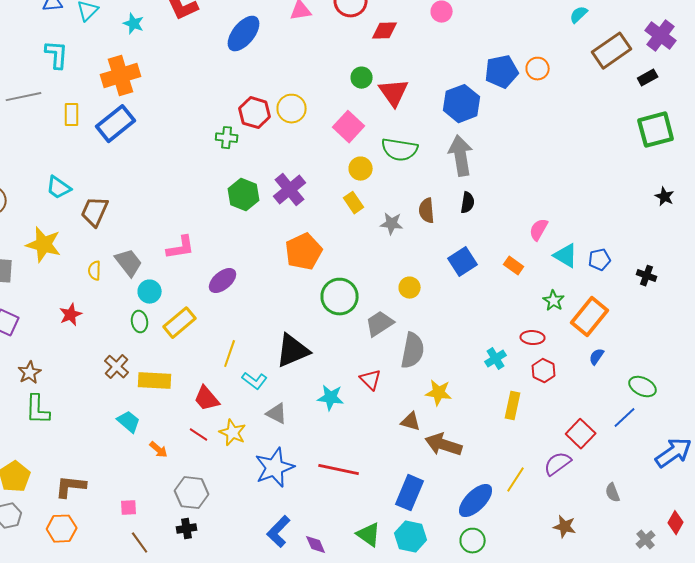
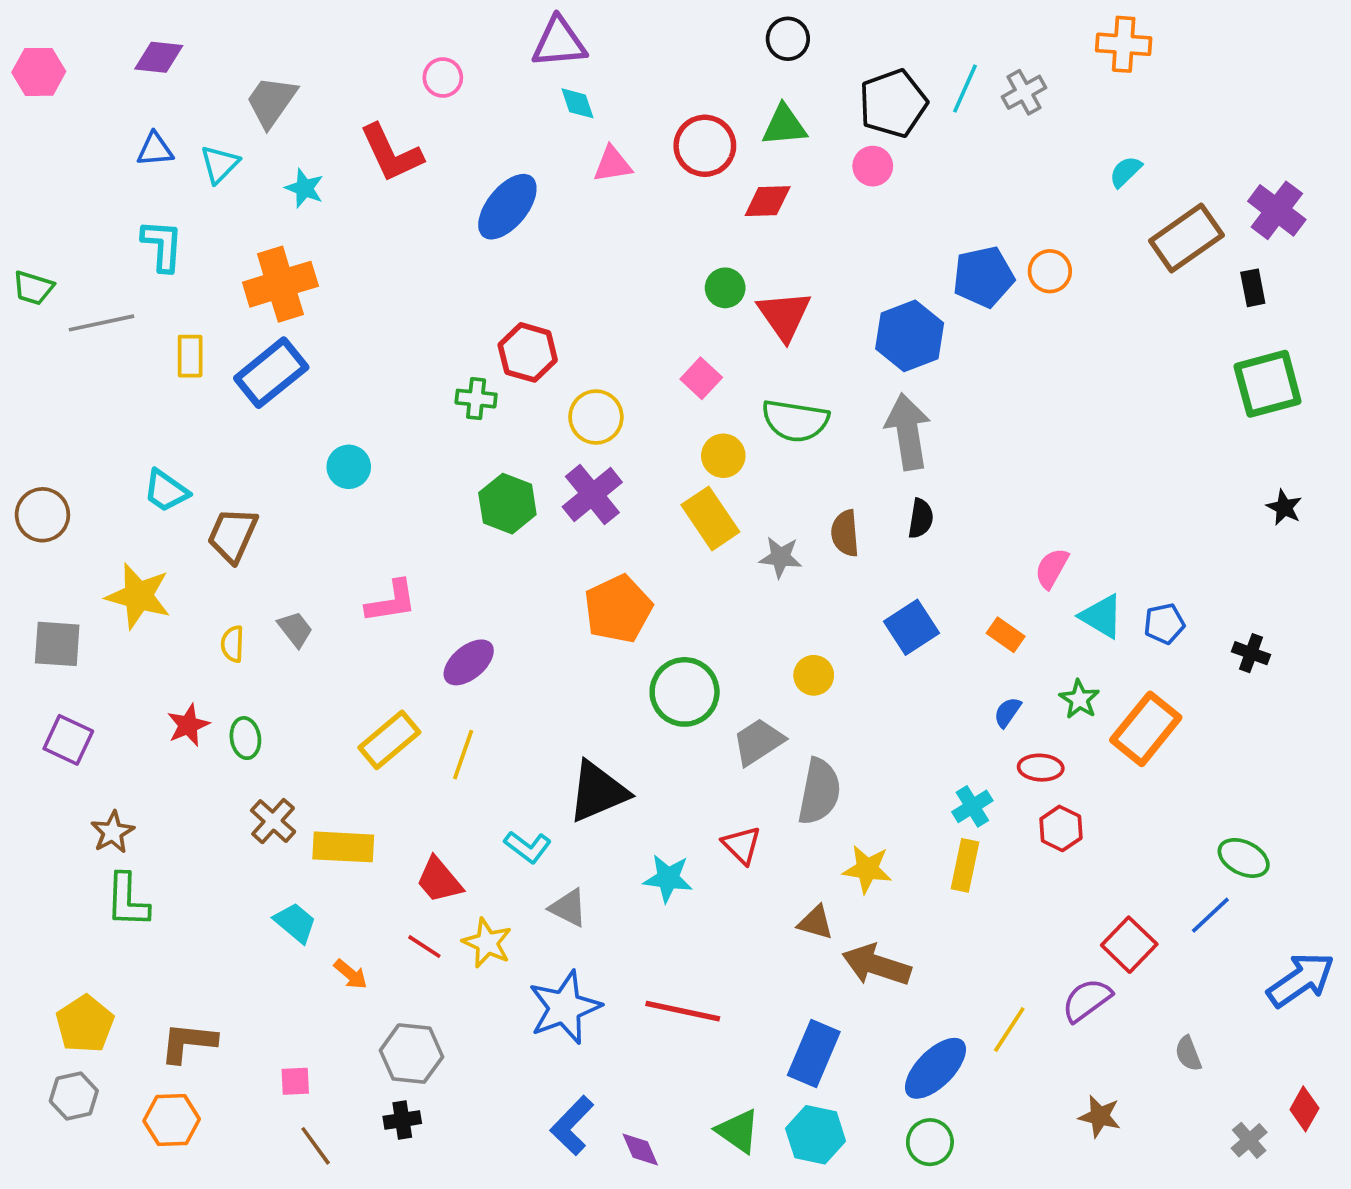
black rectangle: (648, 78) -> (1253, 288), turned -72
yellow circle: (292, 109) -> (596, 417), moved
pink square: (349, 127) -> (701, 378), size x0.7
yellow rectangle: (354, 203) -> (710, 518), size x1.5
gray trapezoid: (129, 263) -> (295, 629), size x0.7
cyan circle: (150, 292) -> (349, 467), moved
green ellipse: (140, 322) -> (245, 738), moved
yellow line: (230, 354) -> (463, 755), moved
blue semicircle: (597, 357) -> (1007, 712), moved
yellow rectangle: (513, 406) -> (965, 865), moved

